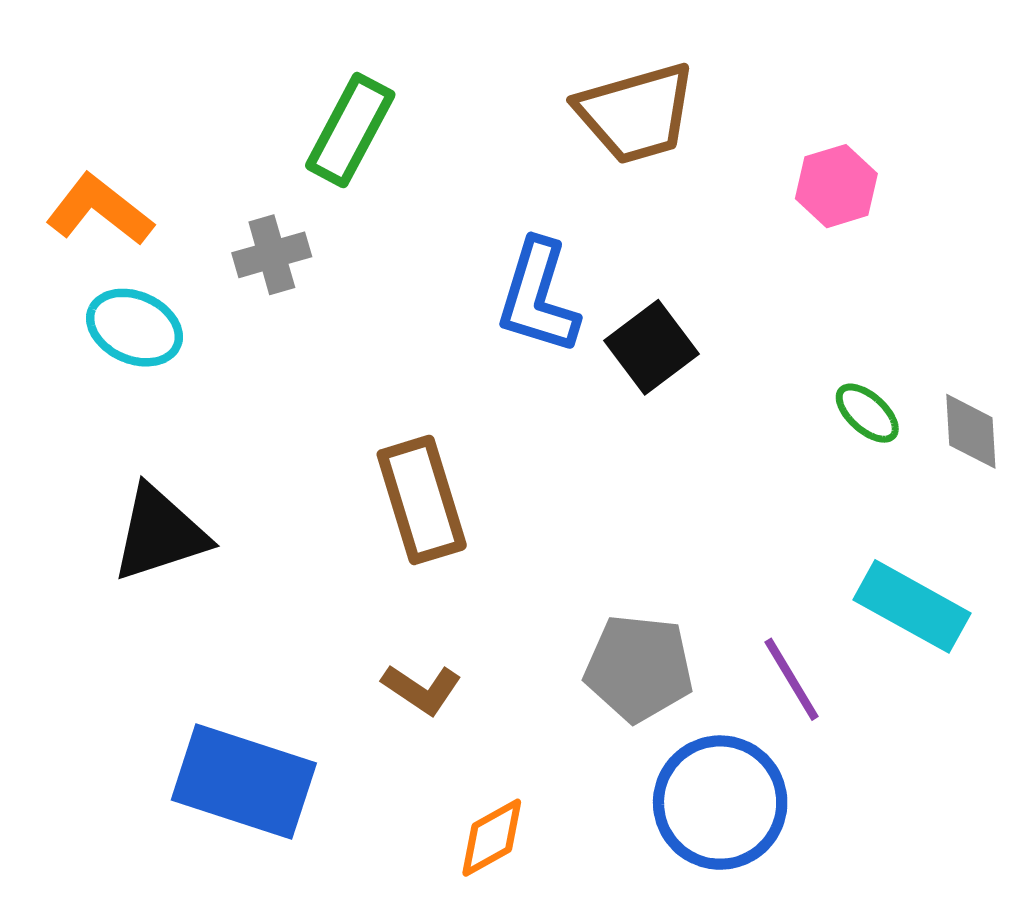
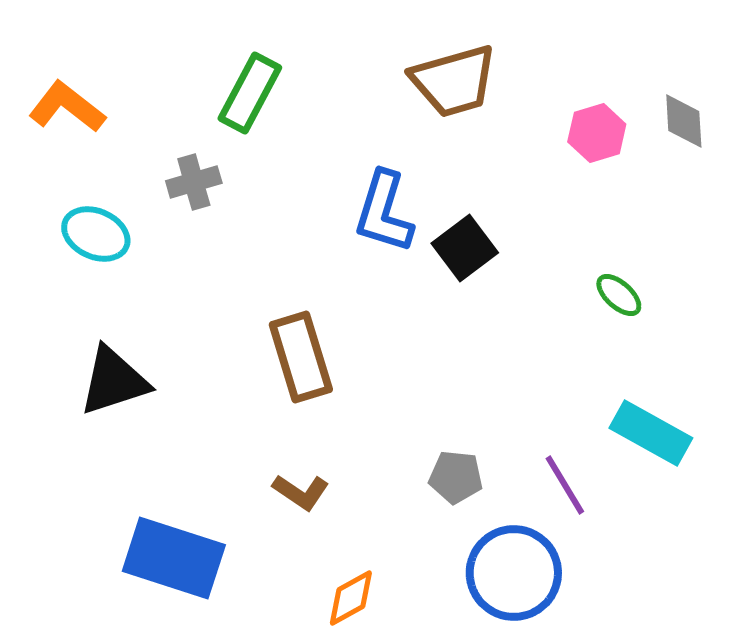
orange L-shape: (99, 210) -> (67, 107), moved
gray diamond: (971, 431) -> (684, 121), moved
gray pentagon: (639, 668) -> (456, 477), size x0.7

